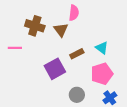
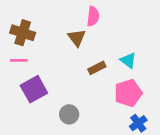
brown cross: (35, 26) -> (23, 33), moved
purple square: (55, 69) -> (34, 89), moved
gray circle: (77, 95) -> (69, 114), moved

